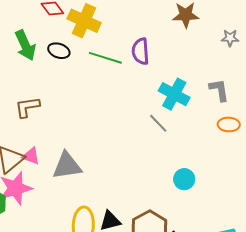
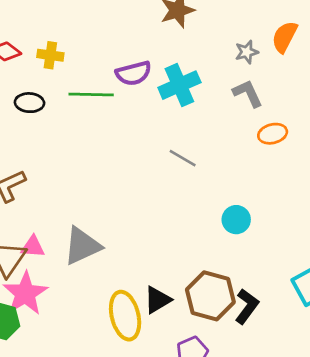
yellow cross: (84, 21) -> (50, 55), size x0.6
gray star: (230, 38) -> (247, 52), moved
purple semicircle: (140, 51) -> (133, 73), turned -84
cyan cross: (174, 94) -> (179, 85), moved, turned -36

